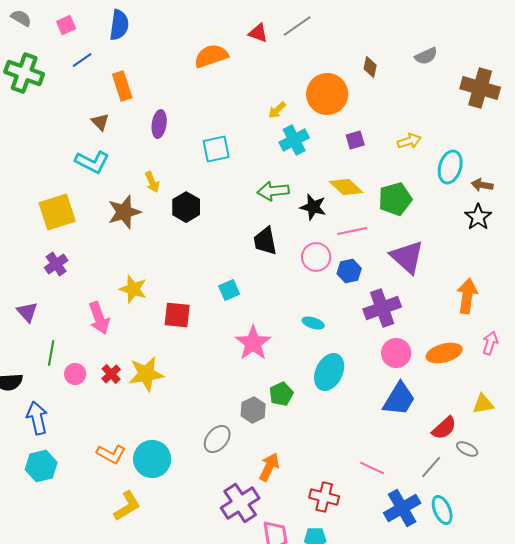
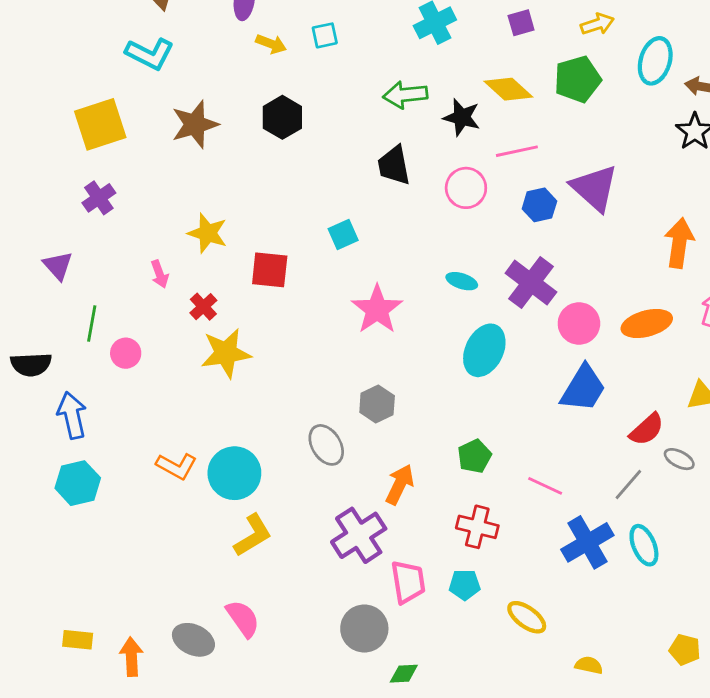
cyan square: (216, 149) -> (325, 35), size x0.7
yellow arrow: (152, 182) -> (271, 44), moved, turned -45
green pentagon: (395, 199) -> (578, 79), moved
blue hexagon: (349, 271) -> (539, 205), moved
purple cross: (382, 308) -> (531, 283), moved, turned -33
pink arrow: (99, 318) -> (160, 274), size x0.6
red cross: (111, 374) -> (203, 307), moved
green pentagon: (281, 394) -> (474, 456), moved
gray ellipse: (217, 439) -> (326, 445), turned -72
yellow L-shape: (127, 506) -> (253, 535), moved

